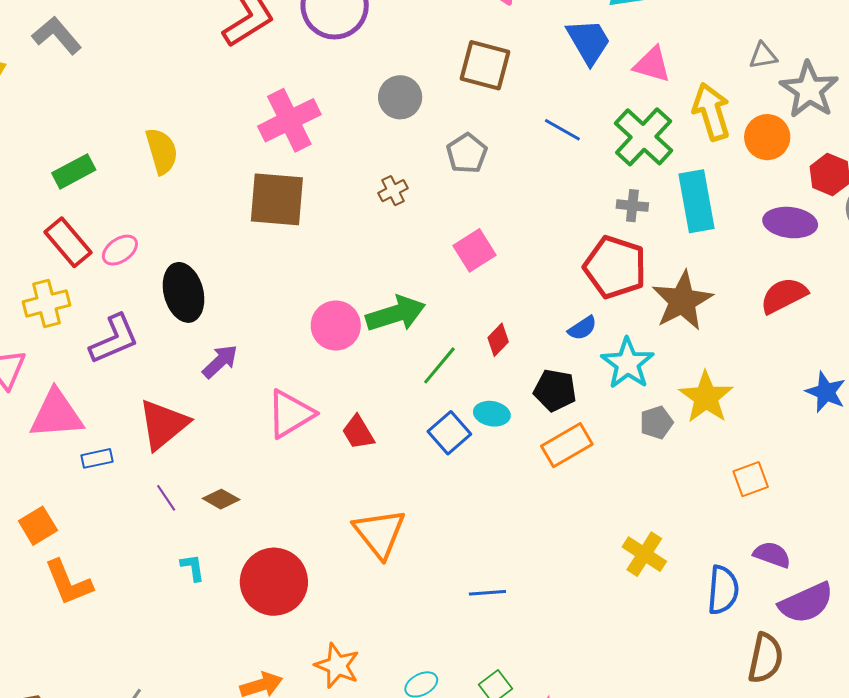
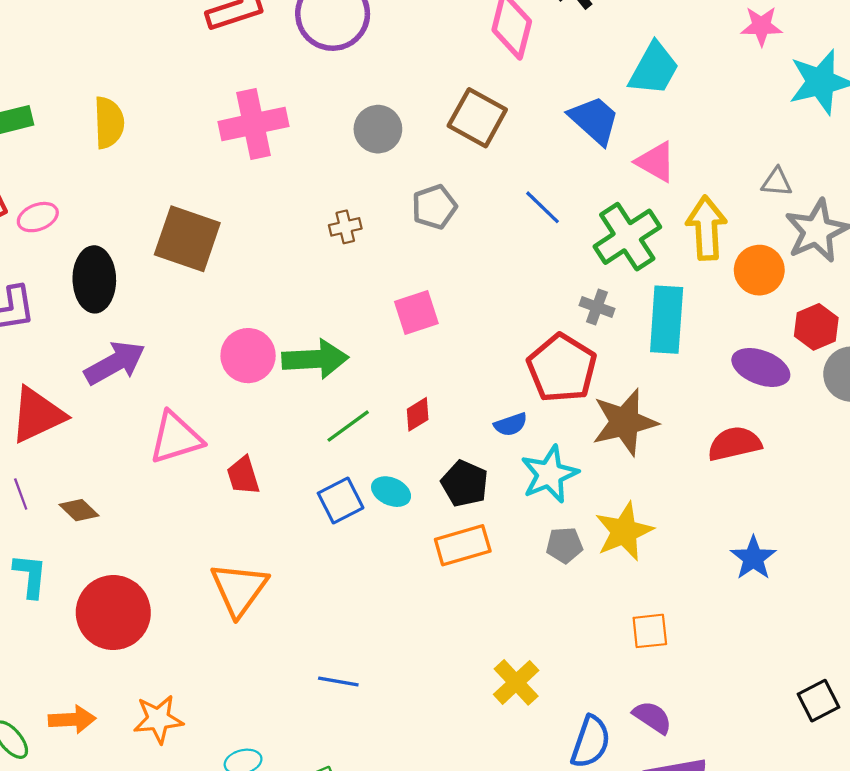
blue trapezoid: (589, 41) -> (594, 120), turned -32
brown square: (277, 199) -> (187, 239), moved
purple arrow: (220, 361) -> (115, 363), size x1.4
cyan L-shape: (193, 568) -> (30, 576), size x1.4
orange star: (337, 666) -> (158, 719), turned 30

